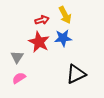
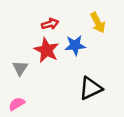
yellow arrow: (65, 15) -> (98, 23), moved
pink semicircle: (19, 78) -> (17, 104), moved

